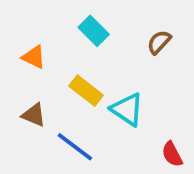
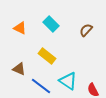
orange triangle: (34, 57) -> (20, 28), moved
cyan triangle: (127, 109) -> (68, 81), moved

